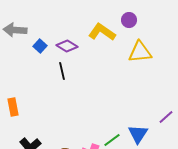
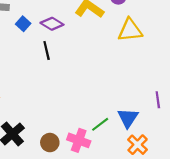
purple line: (166, 117) -> (158, 100), turned -56

